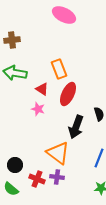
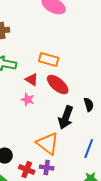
orange rectangle: (59, 69) -> (49, 60), turned -54
red ellipse: (68, 94) -> (58, 85), turned -75

